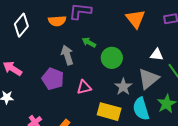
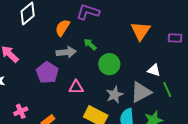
orange semicircle: (57, 21) -> (62, 28), moved, turned 114
gray arrow: (67, 55) -> (66, 52), turned 90

